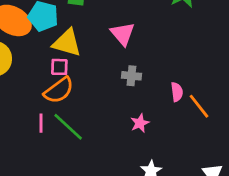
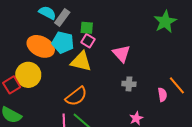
pink square: (59, 67) -> (88, 41), moved, turned 32
orange line: (199, 106) -> (177, 85), moved

